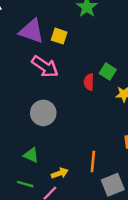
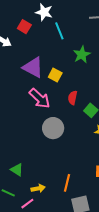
red semicircle: (89, 82) -> (73, 98), moved
gray circle: (43, 113) -> (53, 128), moved

